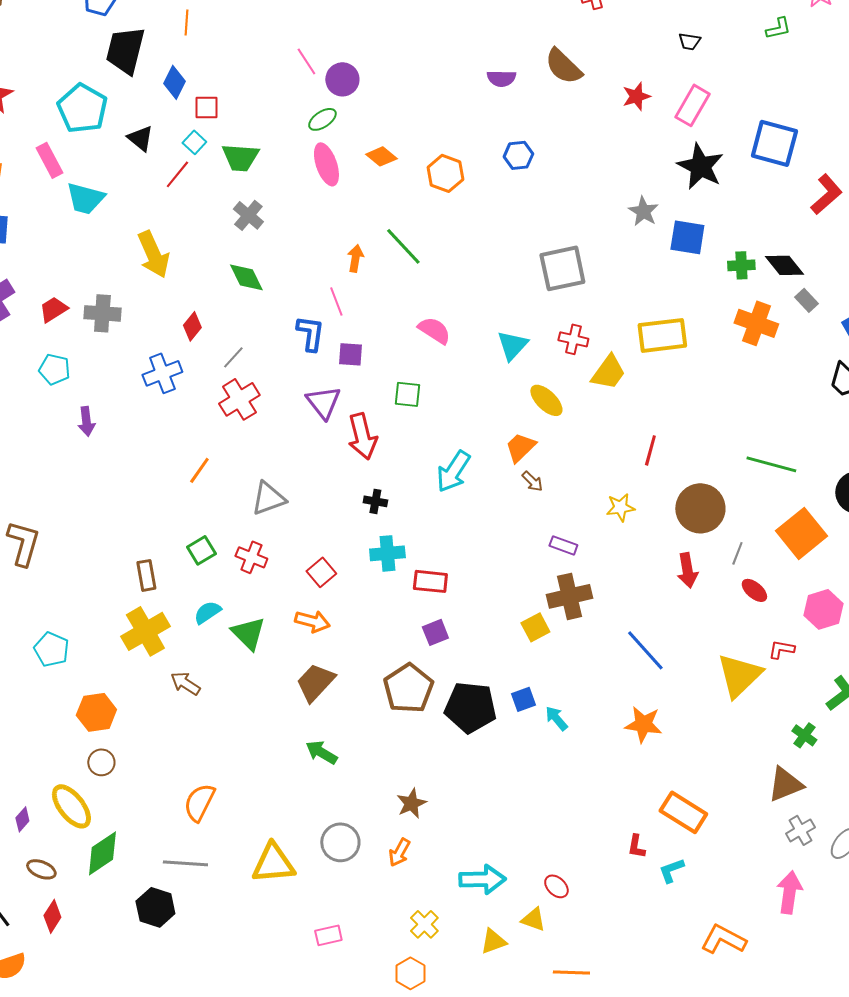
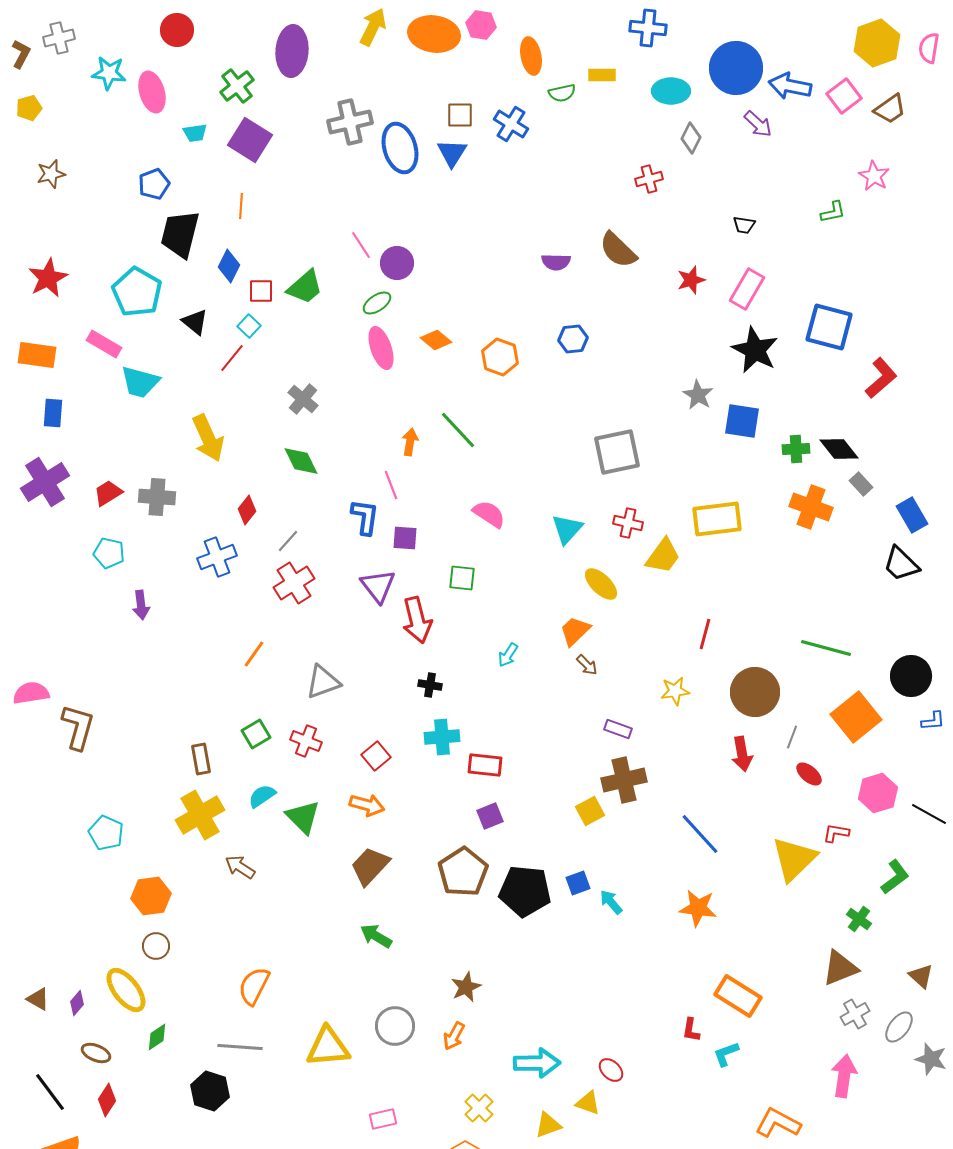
green trapezoid: (240, 157) -> (305, 287), moved, turned -45
pink rectangle: (49, 160) -> (104, 344), turned -32
cyan arrow: (453, 471) -> (508, 655), size x0.6
green diamond: (102, 853) -> (157, 1037), size x0.6

